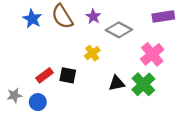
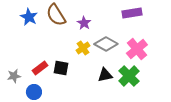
purple star: (93, 17) -> (84, 23), moved
purple rectangle: (163, 17) -> (132, 13), moved
gray diamond: (119, 30) -> (106, 44), moved
gray star: (14, 95) -> (14, 76), moved

